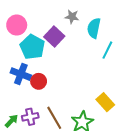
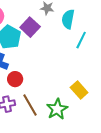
red circle: (39, 81) -> (15, 79), moved

